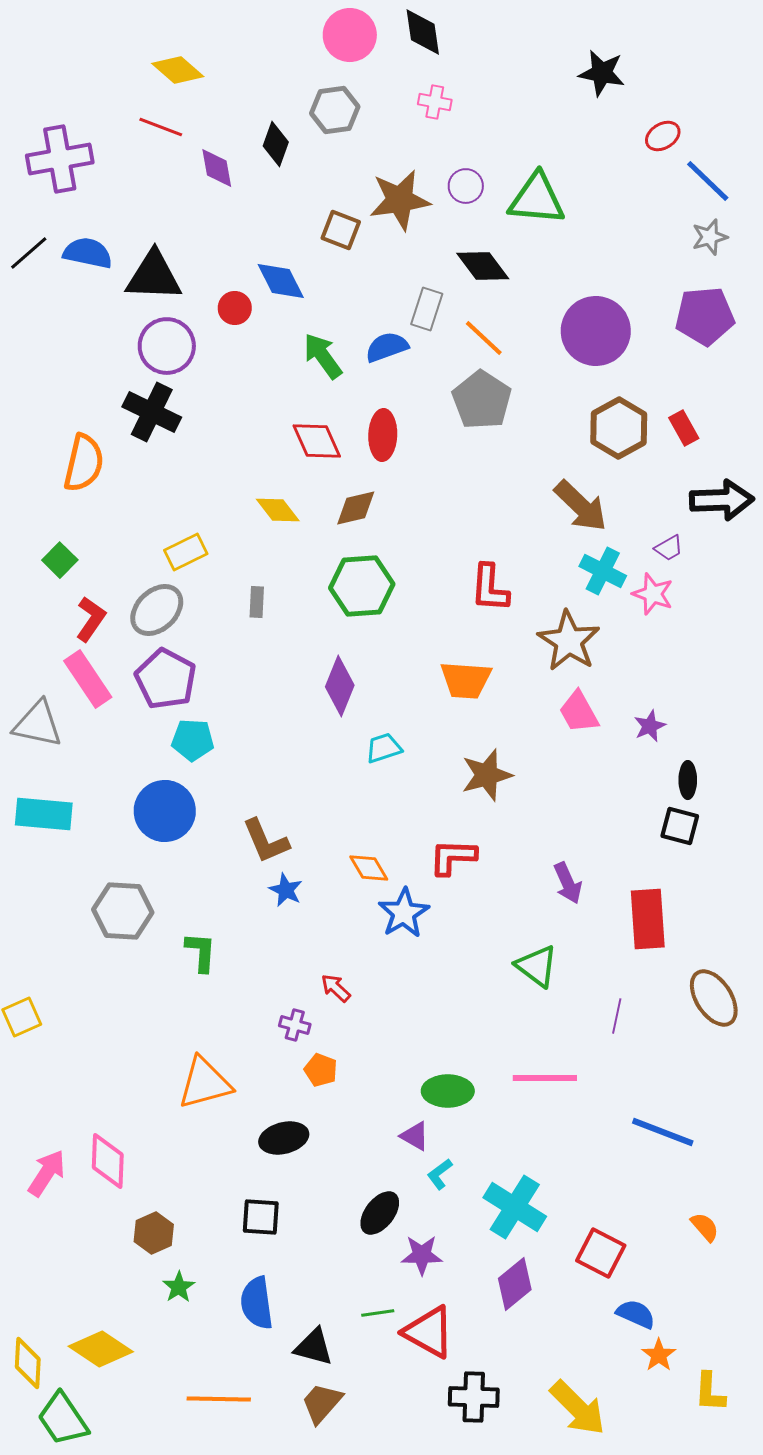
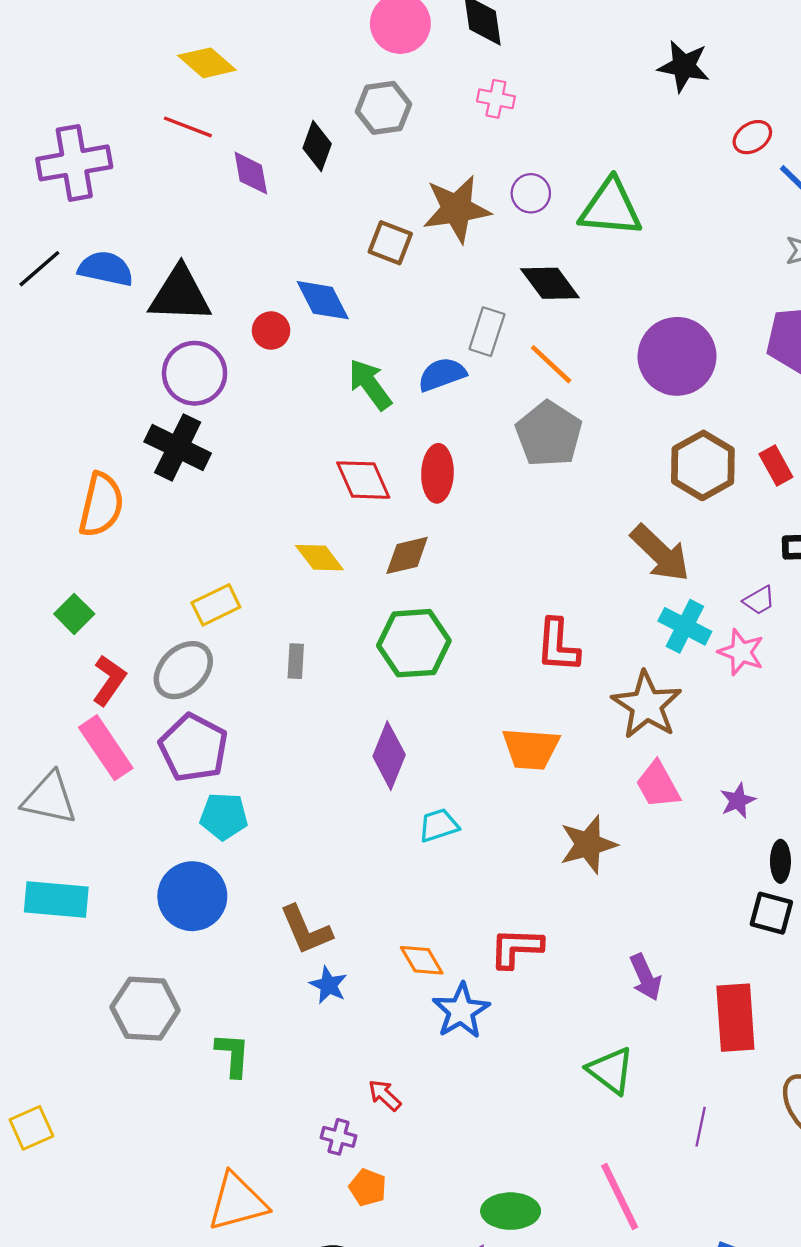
brown star: (487, 775) -> (588, 844), moved
pink line: (545, 1078) -> (620, 1196), turned 64

